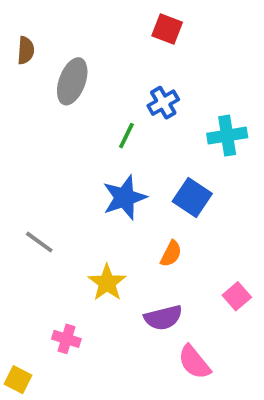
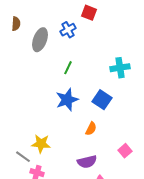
blue cross: (163, 103) -> (68, 30), moved
gray line: (39, 242) -> (23, 157), moved
yellow star: (107, 283) -> (41, 144), moved, turned -30

